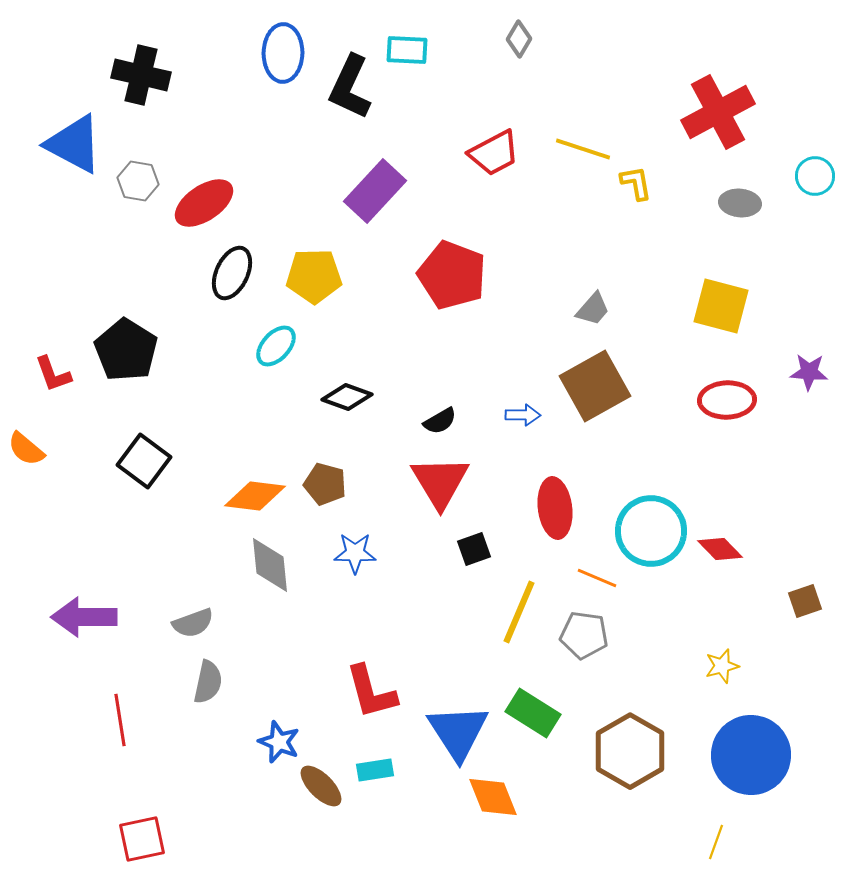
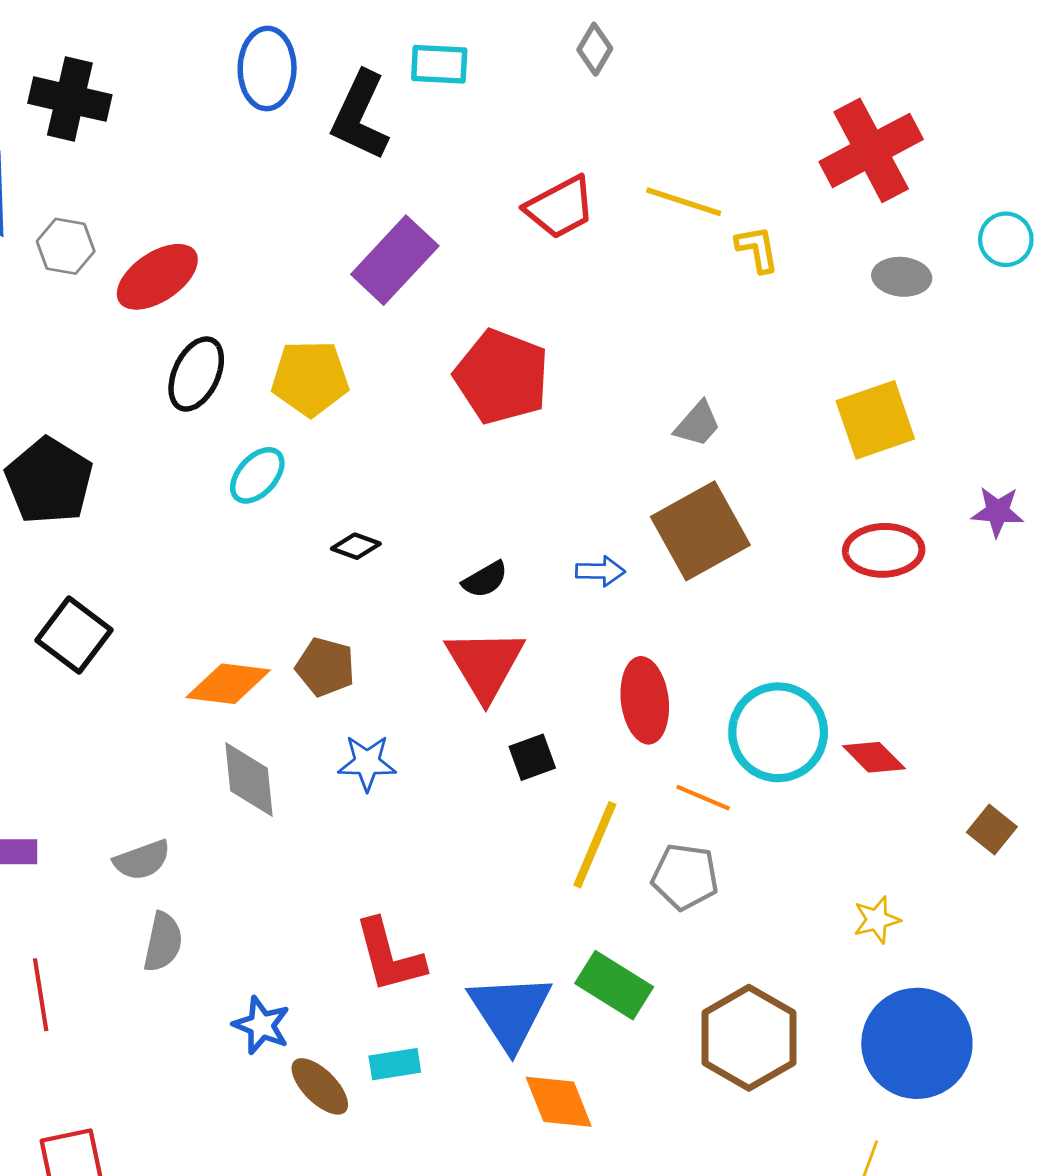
yellow square: (721, 306) -> (875, 420), turned -34
black diamond: (347, 397) -> (356, 546), size x0.7
brown square: (805, 601) -> (992, 829), turned -32

